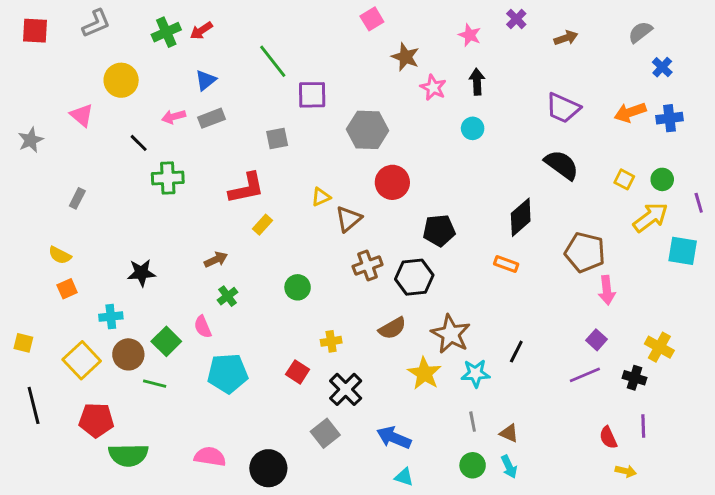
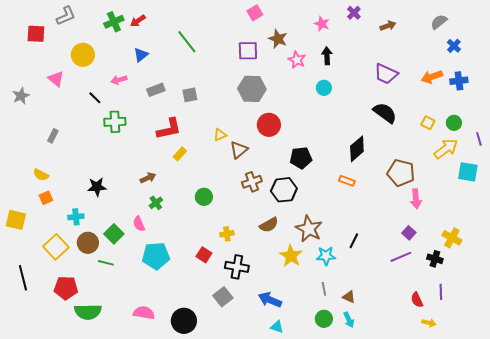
red square: (35, 31) -> (36, 34), moved
purple square: (312, 95) -> (248, 51), moved
gray rectangle: (211, 118) -> (156, 90), moved
yellow square: (23, 343) -> (16, 220), moved, size x1.5
black cross: (346, 389) -> (237, 267), turned -35

